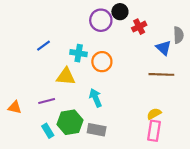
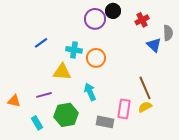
red cross: (139, 27) -> (142, 20), moved
brown line: (161, 74) -> (145, 88), moved, turned 65
gray rectangle: (97, 130) -> (105, 122), moved
cyan rectangle: (48, 131) -> (37, 123), moved
pink rectangle: (154, 131) -> (124, 109), moved

